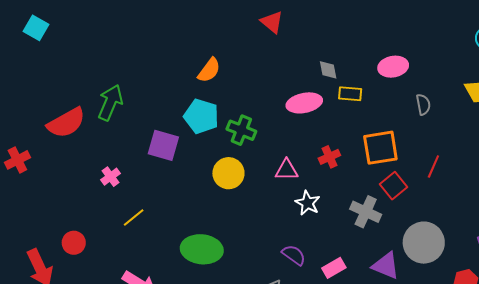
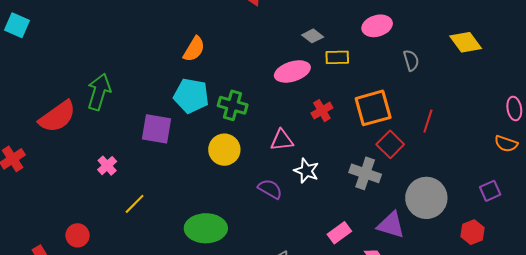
gray diamond: (328, 70) -> (313, 36), turned -35
red cross: (329, 157) -> (322, 111), moved
purple semicircle: (294, 255) -> (270, 189), moved

